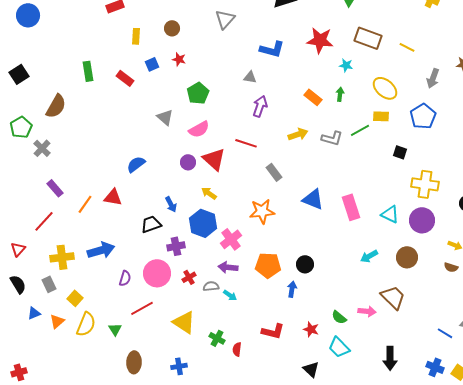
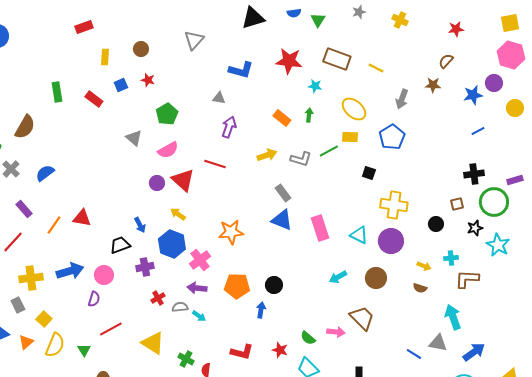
blue semicircle: (136, 164) -> (45, 173), moved
gray rectangle: (274, 172) -> (283, 193), moved
pink circle: (157, 273) -> (104, 275), moved, size x0.7

